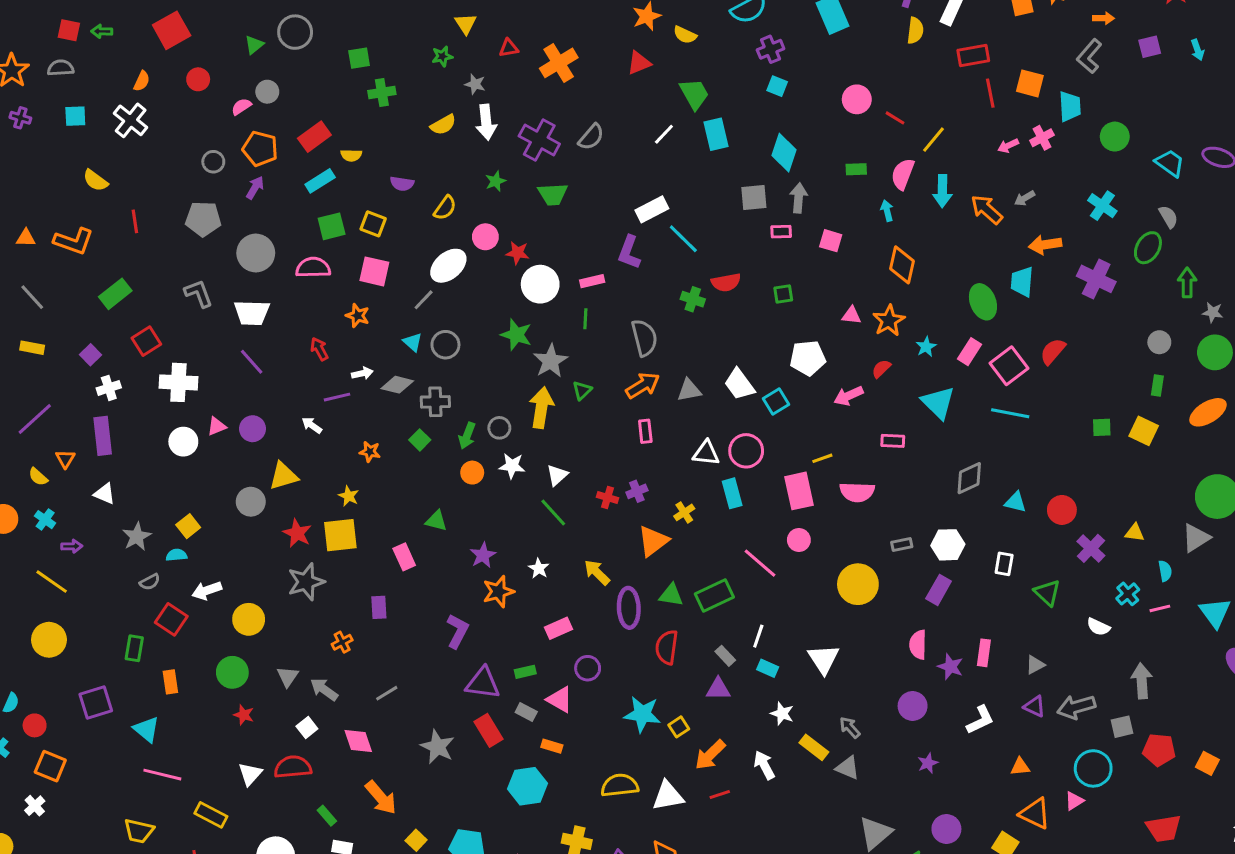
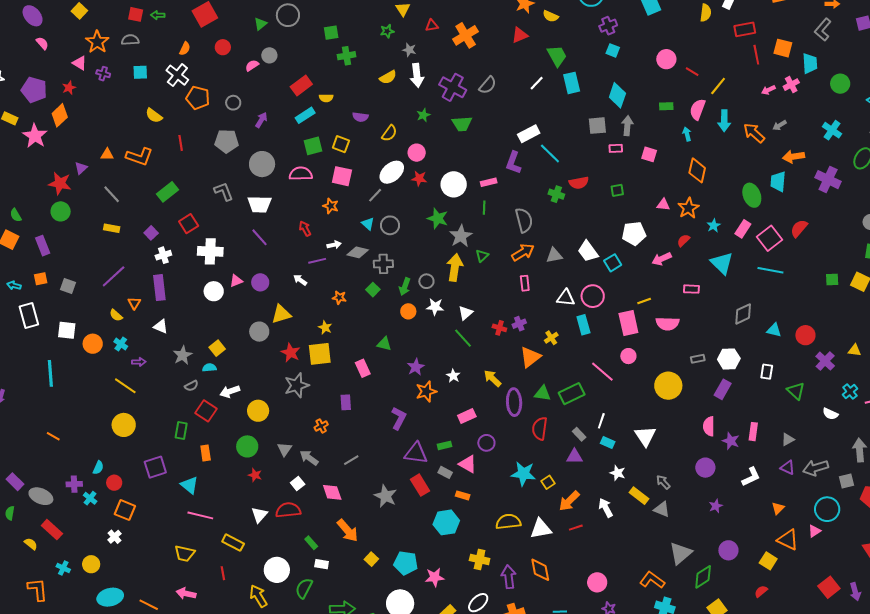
orange pentagon: (260, 149) -> (198, 98), moved
red star: (518, 253) -> (419, 178), moved
orange triangle: (1020, 767) -> (778, 508), turned -40

